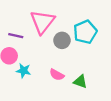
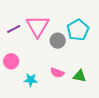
purple line: (16, 36) -> (14, 29), moved, turned -32
cyan star: (23, 71) -> (31, 80), moved

